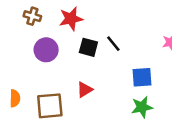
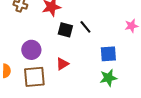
purple circle: (46, 50) -> (31, 50), moved

